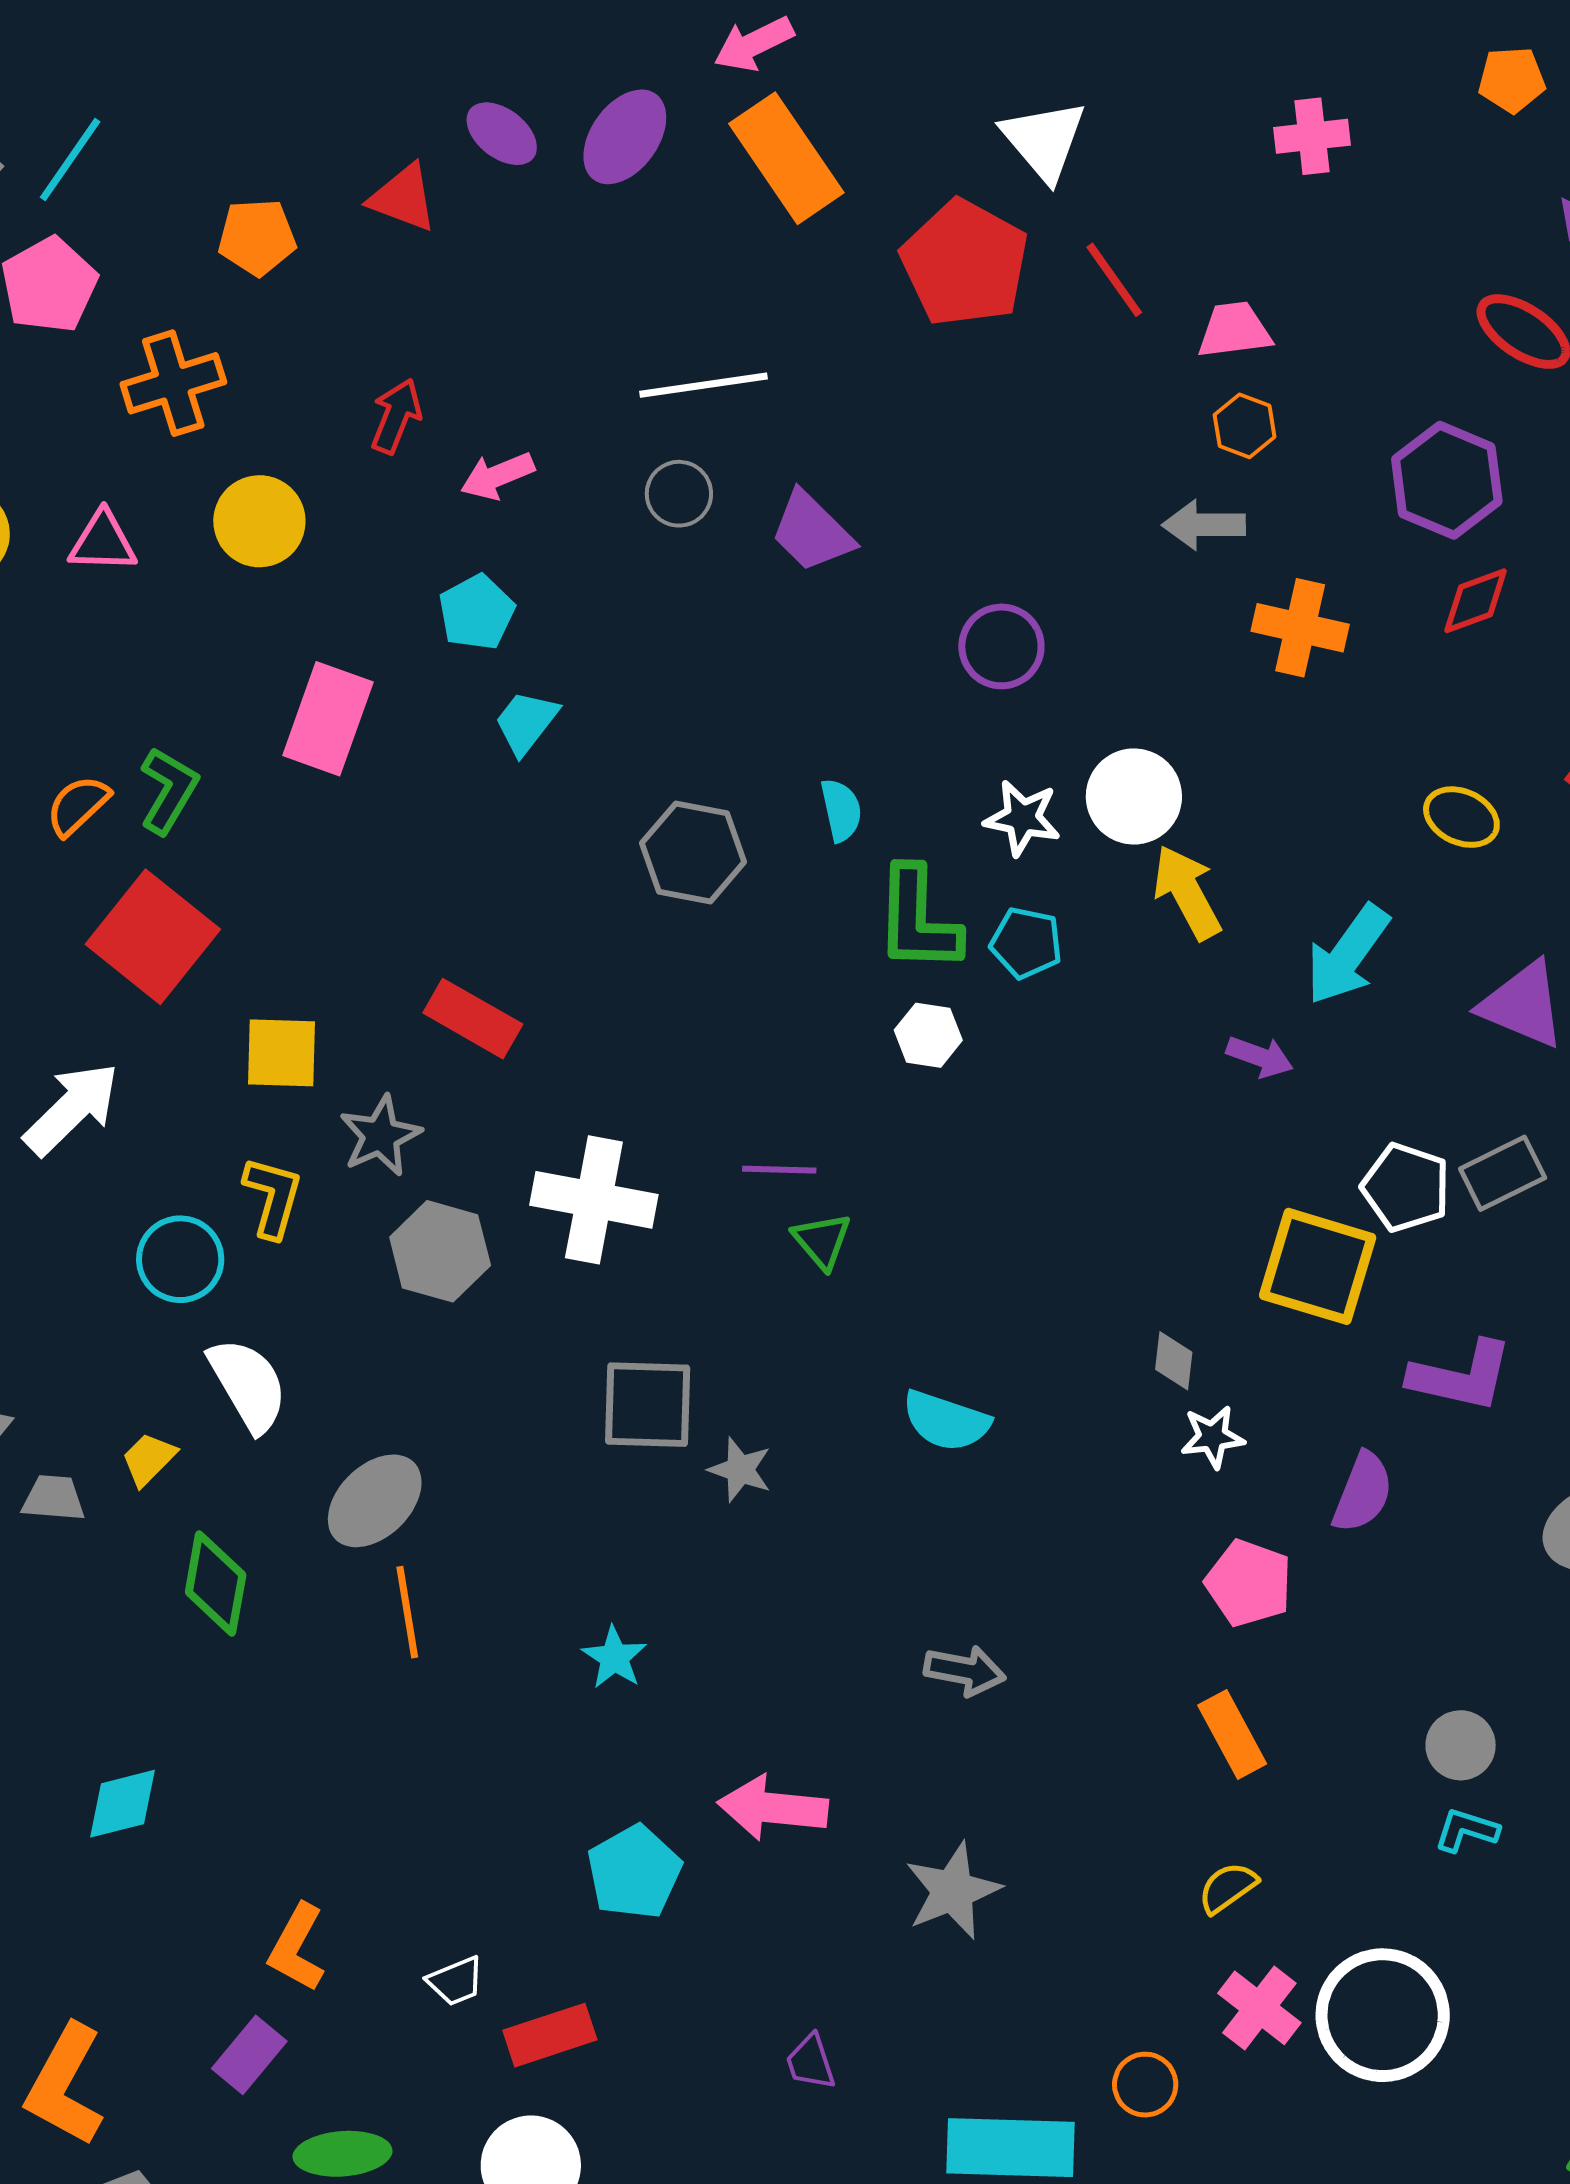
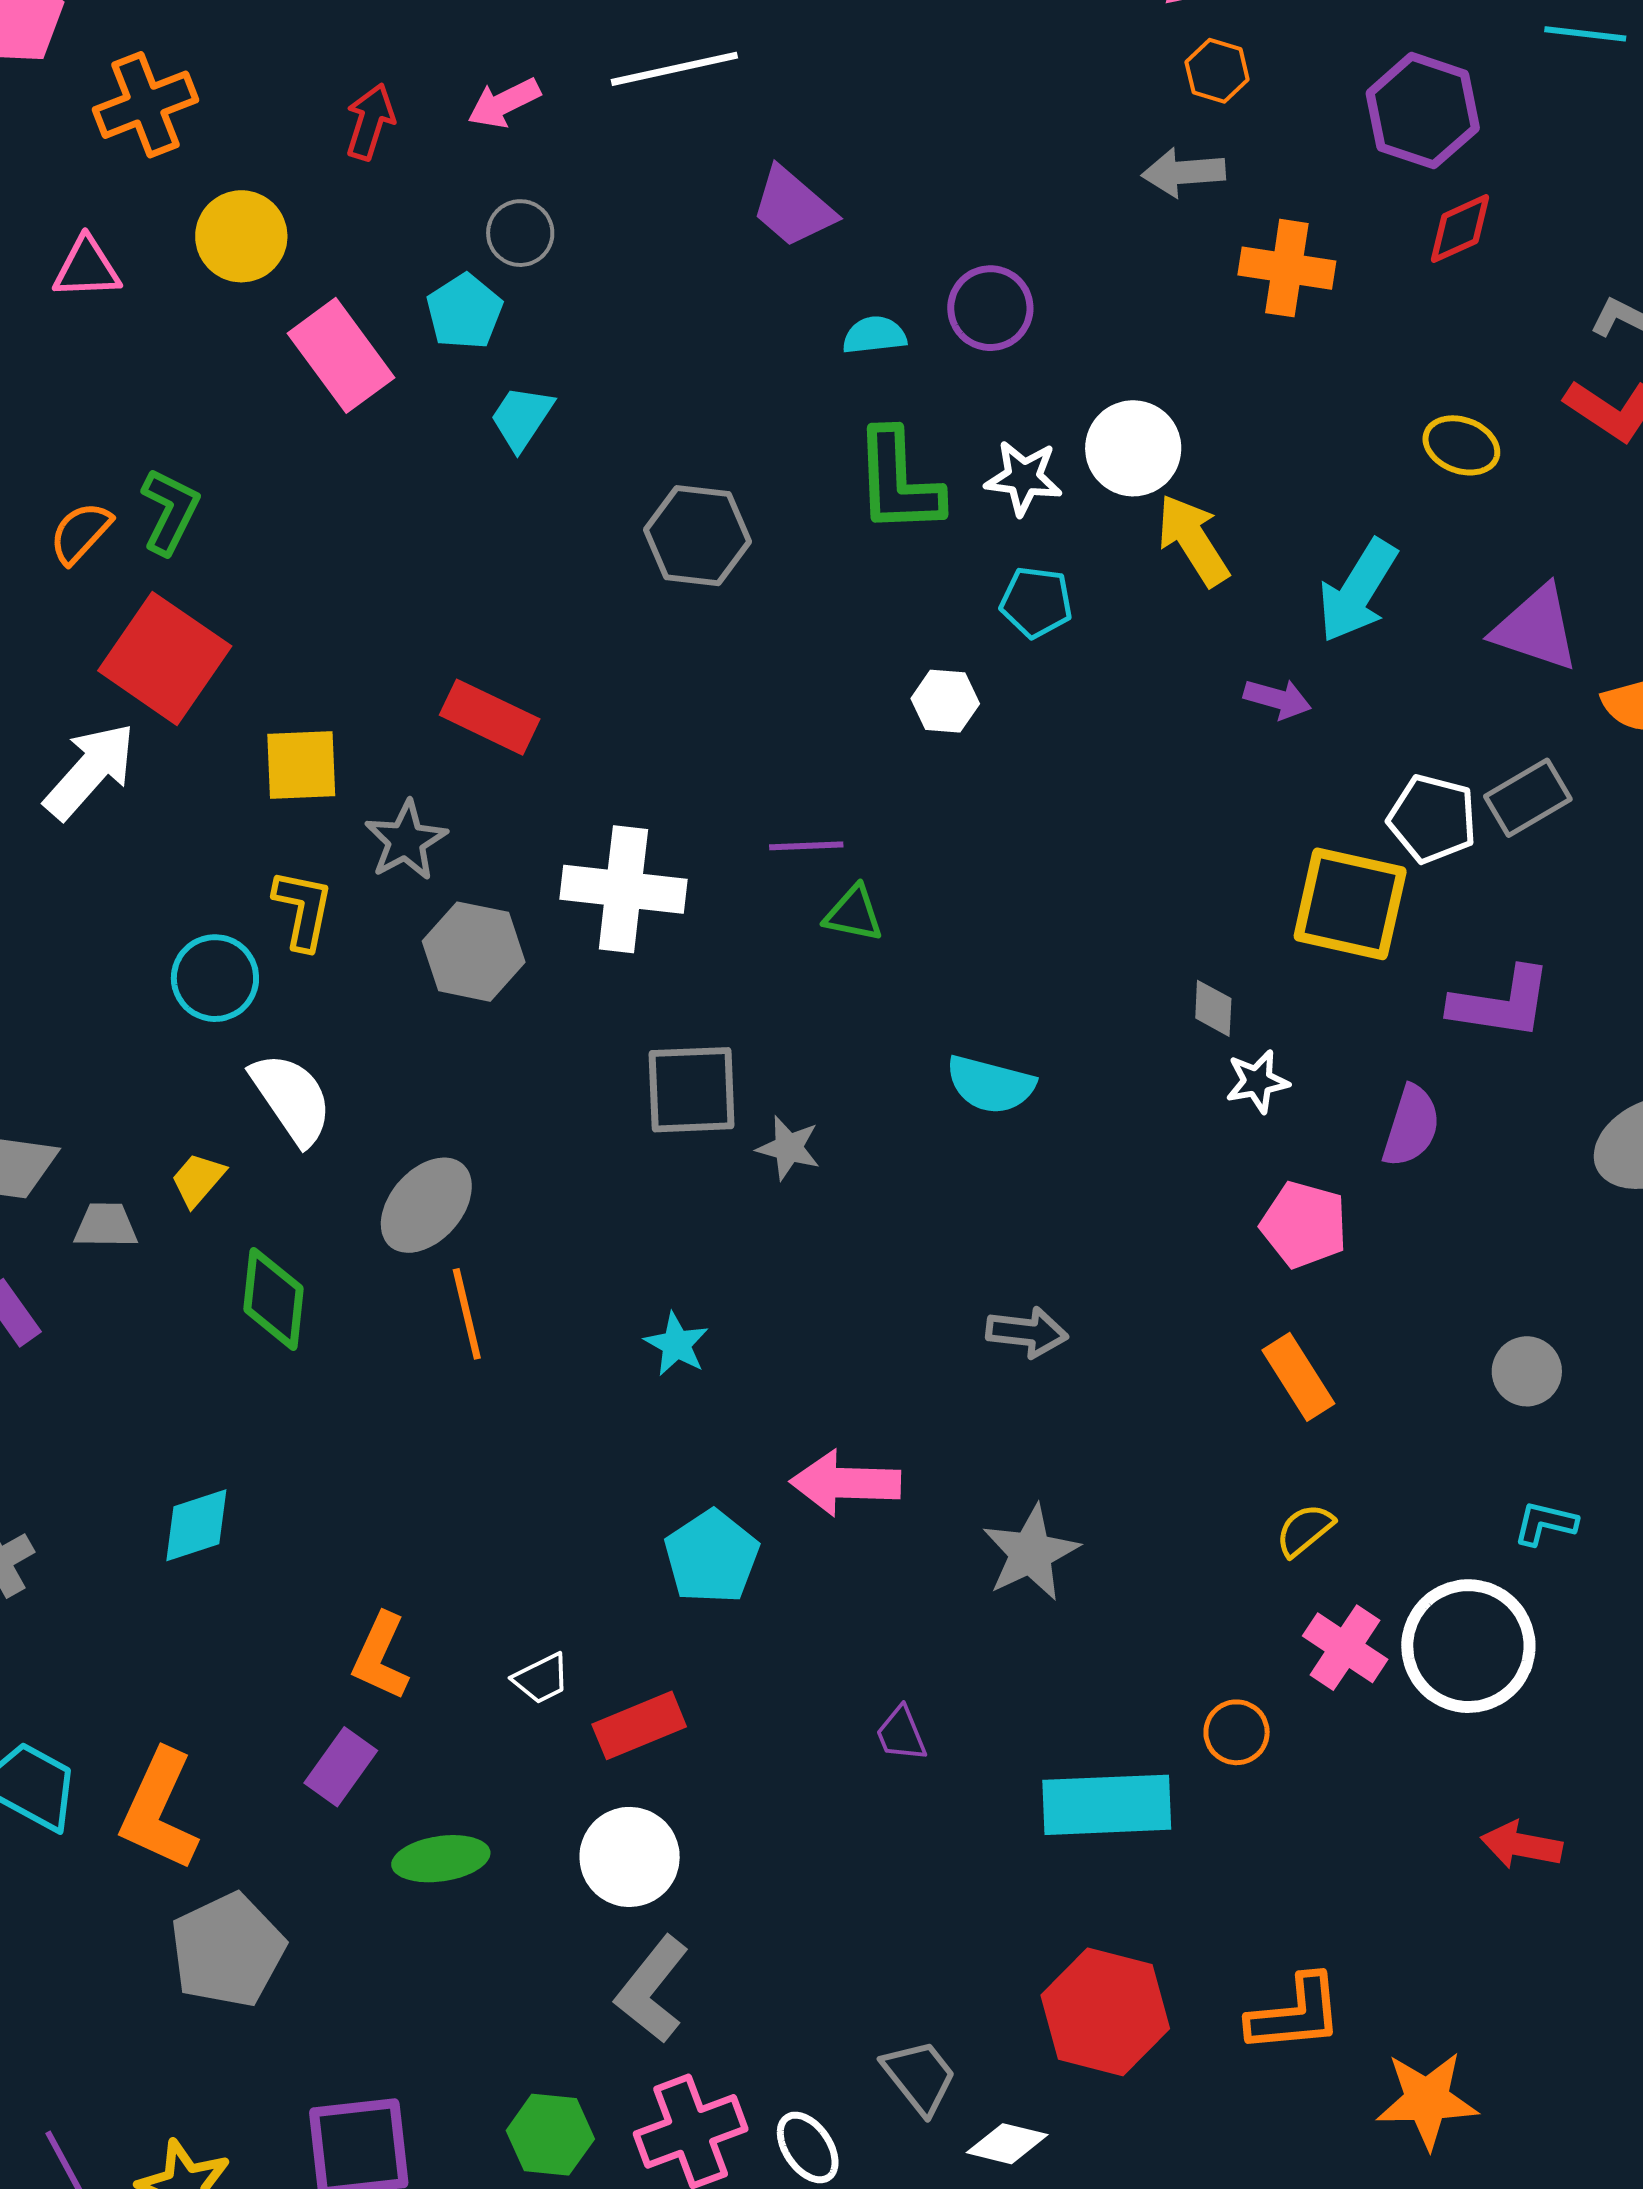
pink arrow: (497, 476) -> (504, 103), moved
gray circle: (679, 494) -> (520, 233), moved
pink rectangle: (328, 719) -> (341, 355), moved, turned -52
cyan semicircle: (841, 810) -> (874, 335), moved, turned -80
green L-shape: (918, 919) -> (898, 482), moved
white arrow: (72, 1109) -> (90, 771), moved
green triangle: (822, 1241) -> (854, 914), turned -34
cyan L-shape: (1466, 1830) -> (1545, 1523), moved

